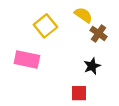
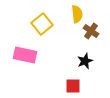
yellow semicircle: (83, 15) -> (77, 14), turned 48

